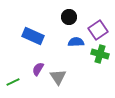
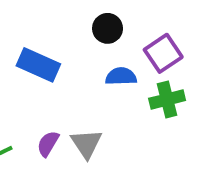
green cross: (100, 54) -> (167, 99), turned -30
purple semicircle: (38, 69) -> (48, 144), moved

